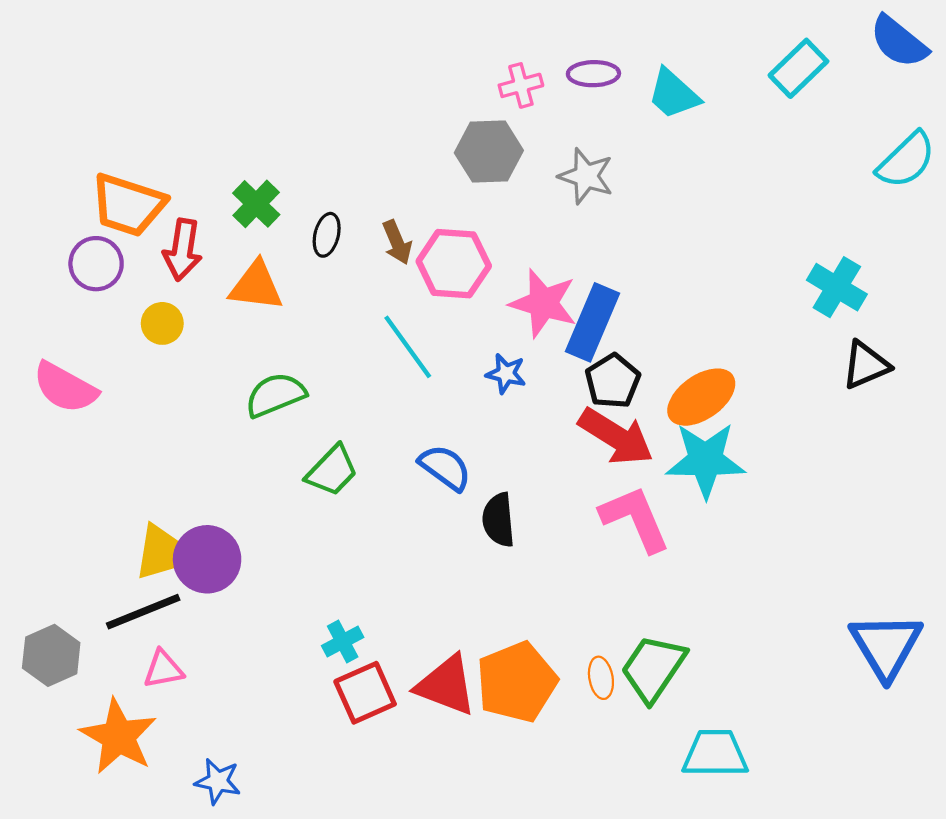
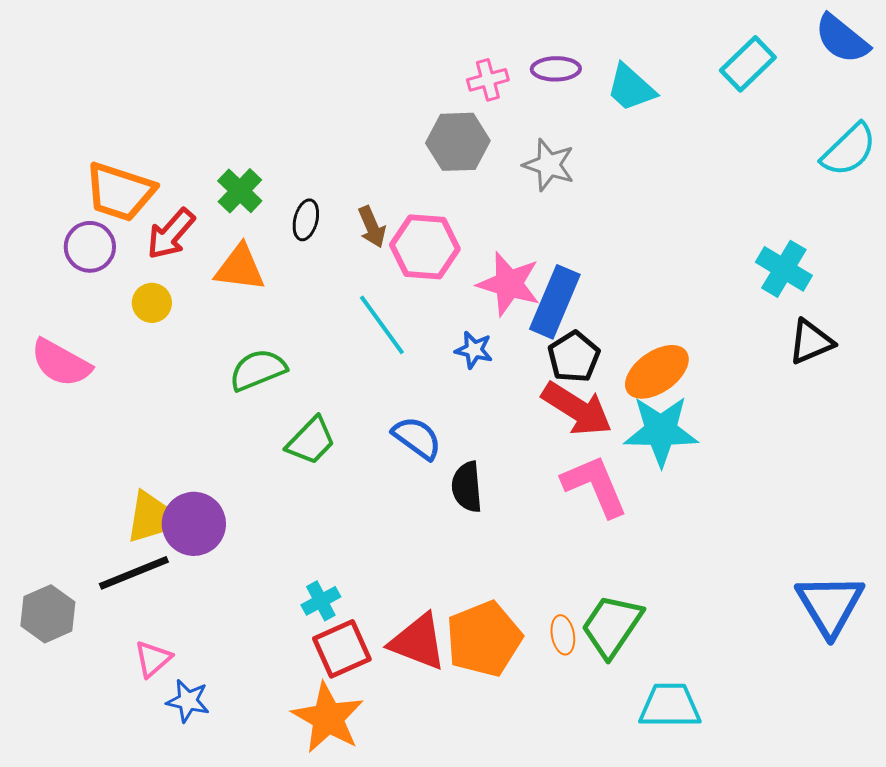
red arrow: (183, 250) -> (171, 234), turned 32
pink triangle: (163, 669) -> (153, 659), moved, turned -30
orange star: (118, 737) -> (328, 718), moved
blue star: (218, 781) -> (188, 701), moved

